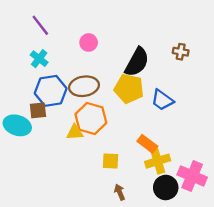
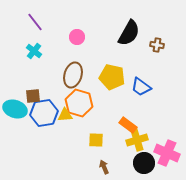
black semicircle: (137, 62) -> (129, 33), moved
brown ellipse: (84, 86) -> (73, 75), turned -65
blue hexagon: (51, 91) -> (44, 113), moved

